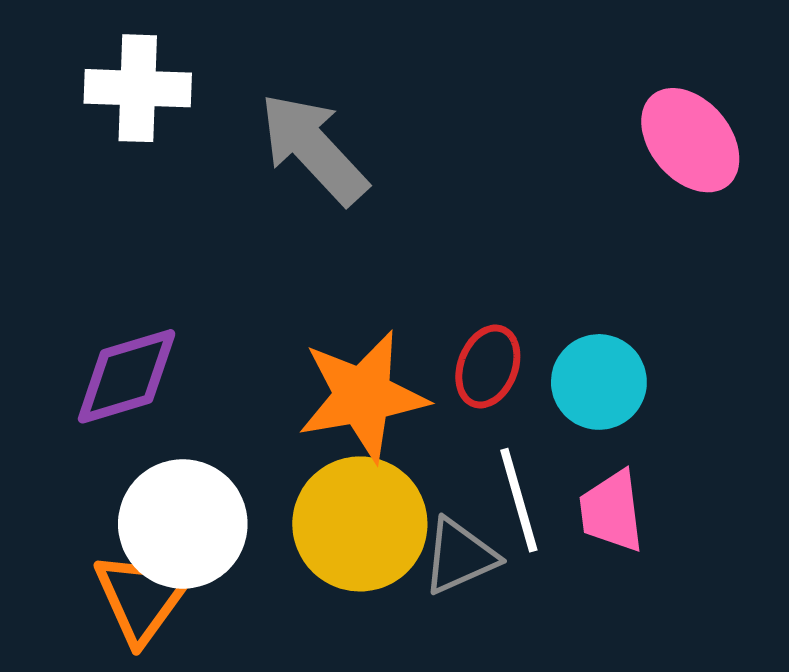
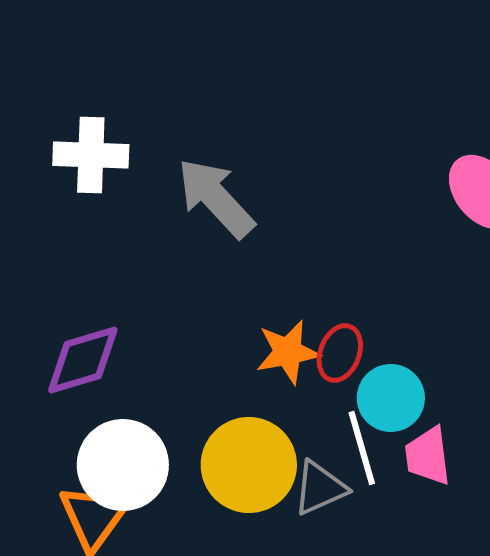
cyan circle: (599, 382) -> (391, 398), moved
orange star: (363, 396) -> (288, 352), moved, size x0.7

